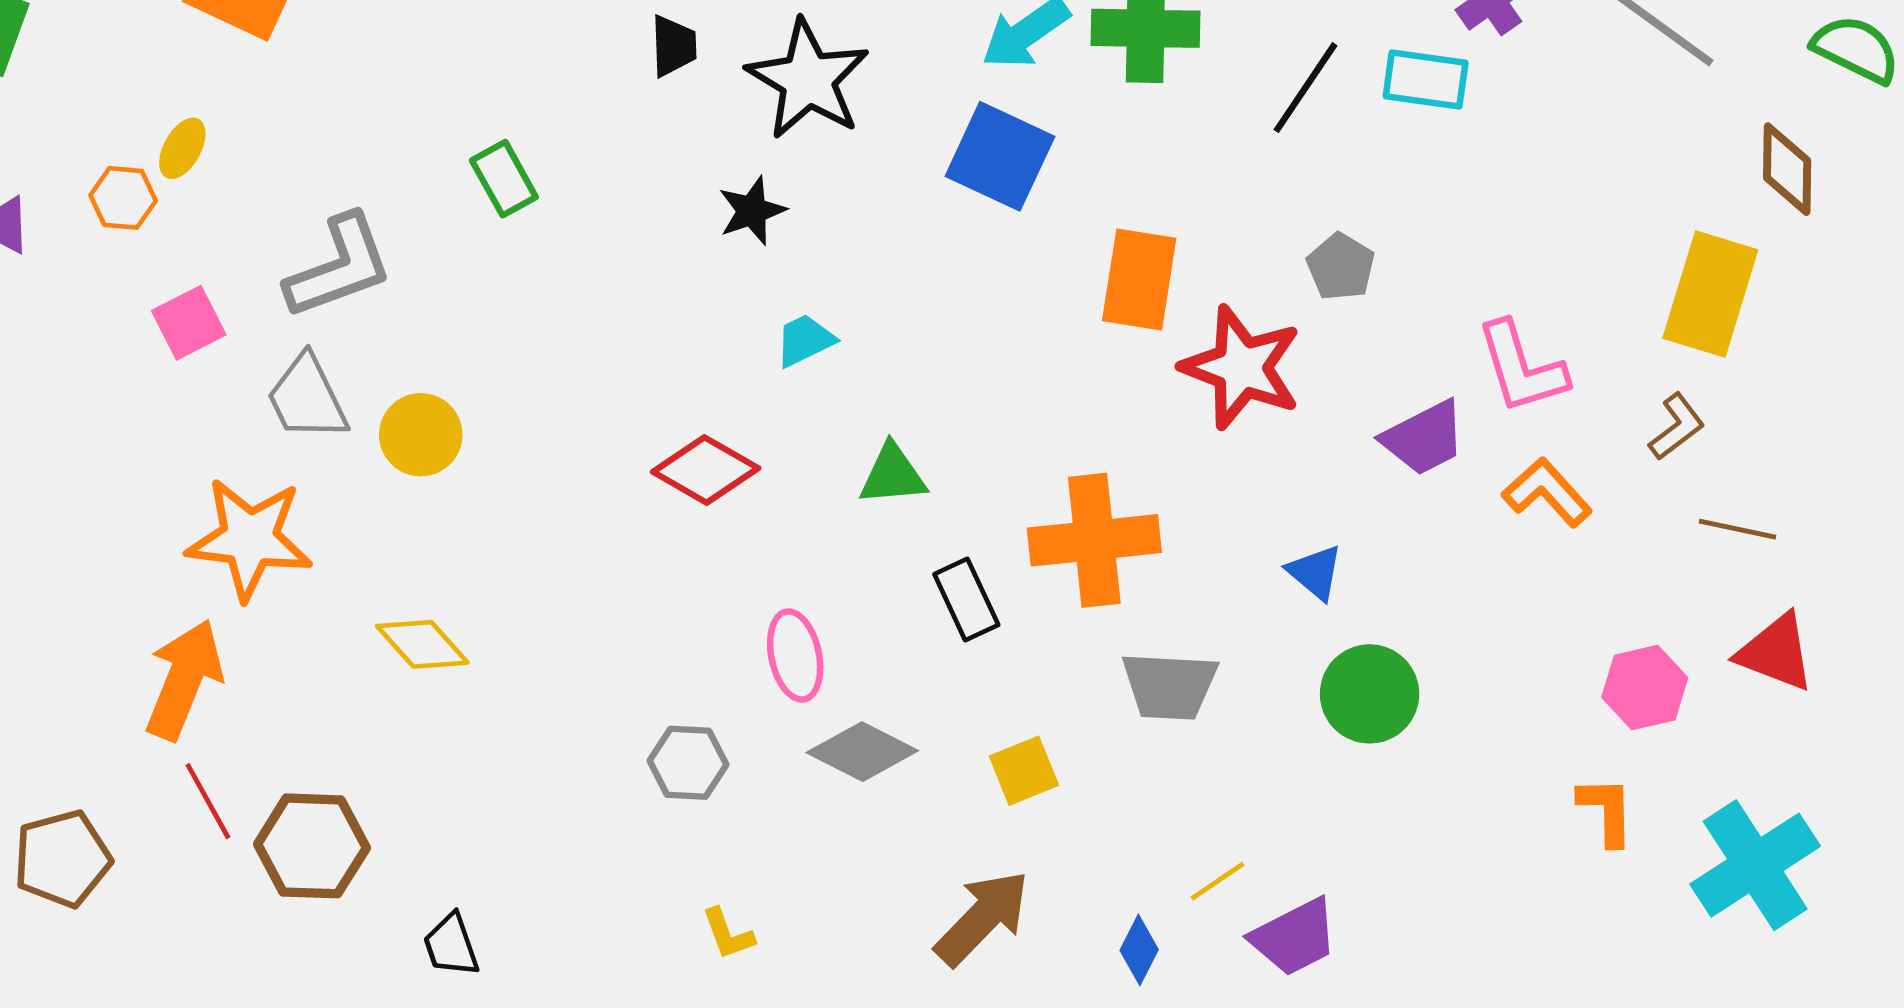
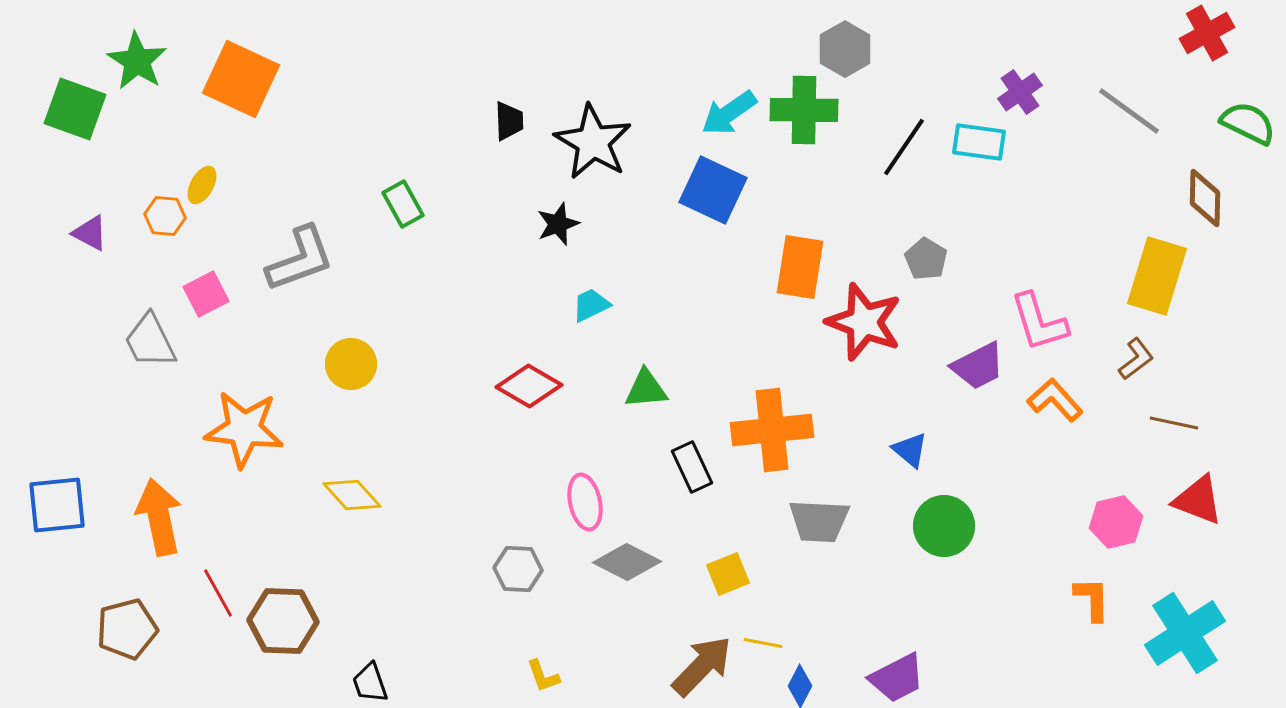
gray trapezoid: (307, 398) -> (150, 341), moved
orange arrow: (184, 680) -> (159, 517), moved, turned -34
yellow line: (1218, 881) -> (763, 643), moved, turned 45

